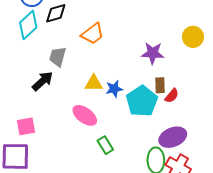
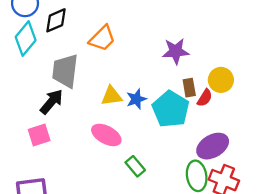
yellow circle: (193, 37) -> (221, 80), moved
gray trapezoid: (58, 57) -> (65, 71), size x1.4
pink square: (26, 126) -> (39, 135), moved

